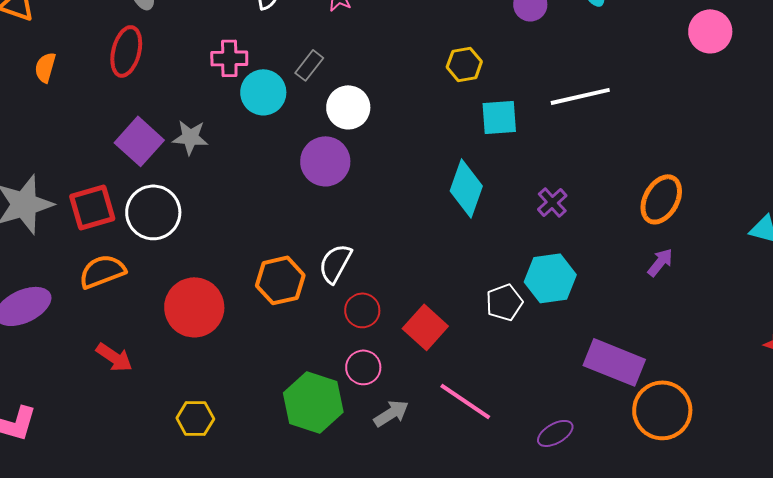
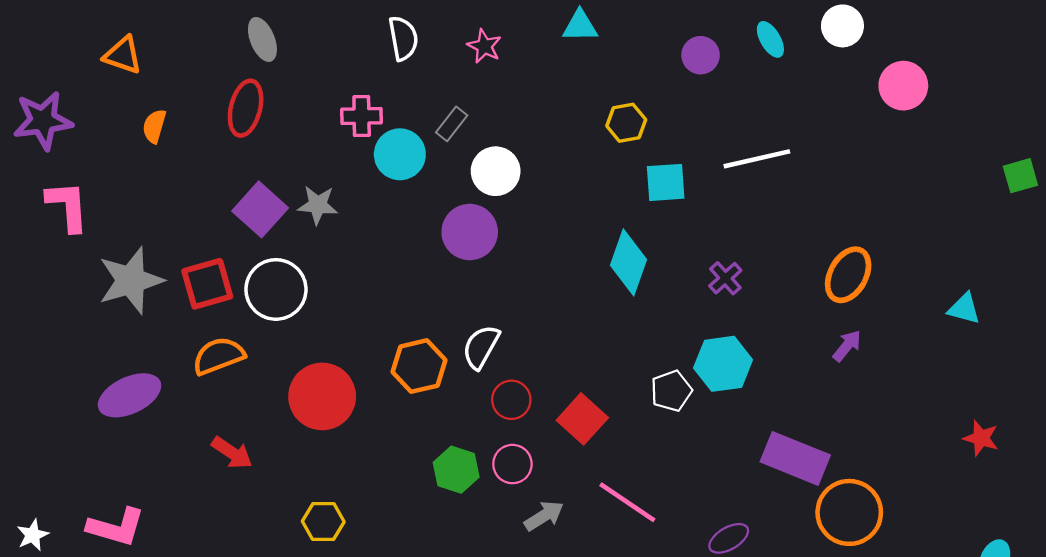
green hexagon: (313, 402) -> (456, 470), moved, size x0.7

